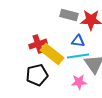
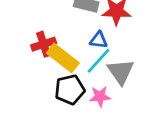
cyan line: (78, 56) -> (99, 61), turned -40
black pentagon: (37, 75) -> (70, 90), moved

